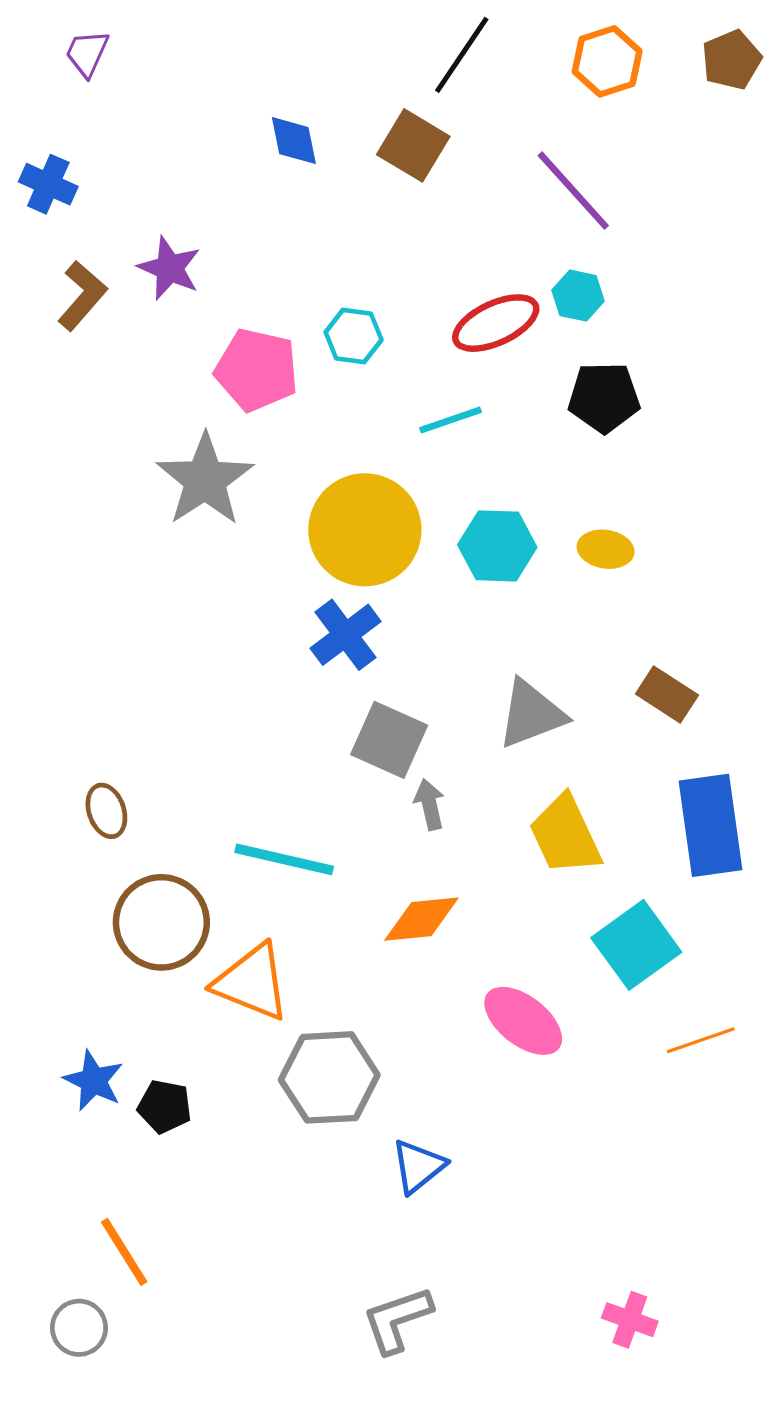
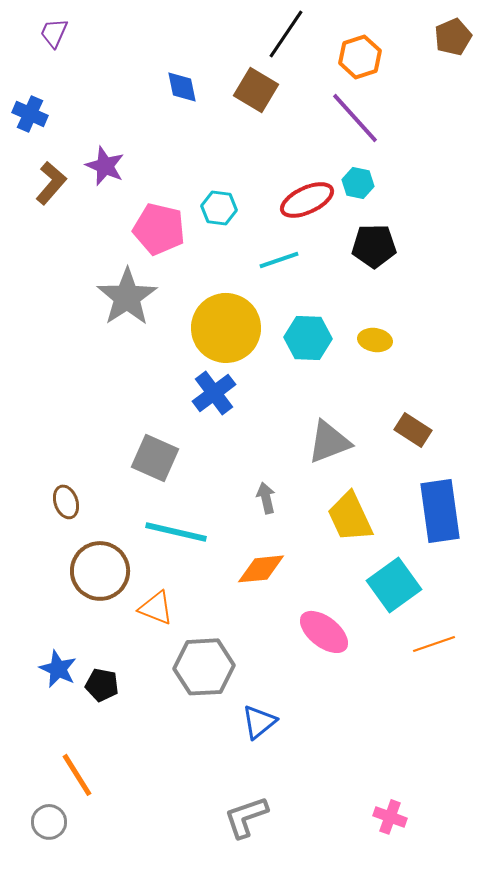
orange hexagon: (607, 61) -> (360, 57), moved
gray square: (389, 740) -> (155, 458), moved
orange triangle: (252, 982) -> (156, 608), size x0.7

